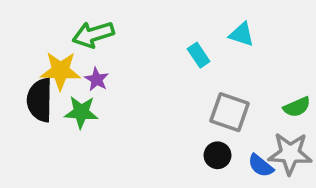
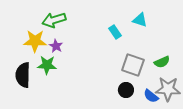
black semicircle: (40, 100) -> (23, 75), moved
green semicircle: (297, 107) -> (162, 62), moved

